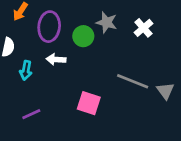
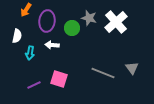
white cross: (143, 28) -> (116, 22), size x1.6
gray line: (133, 81) -> (103, 73), moved
pink square: (89, 103) -> (59, 79), moved

